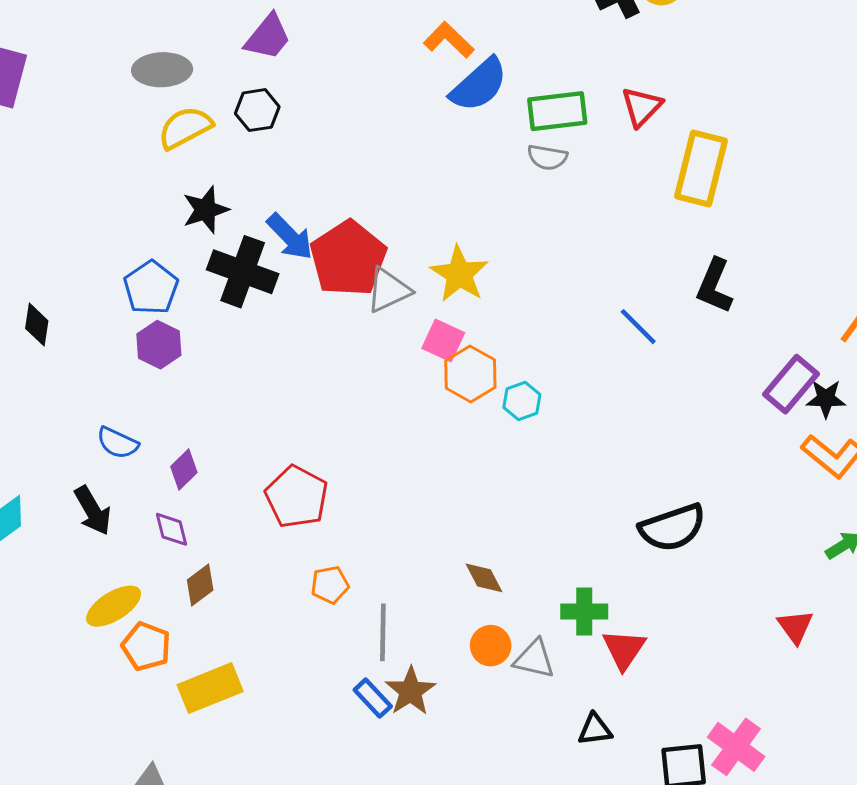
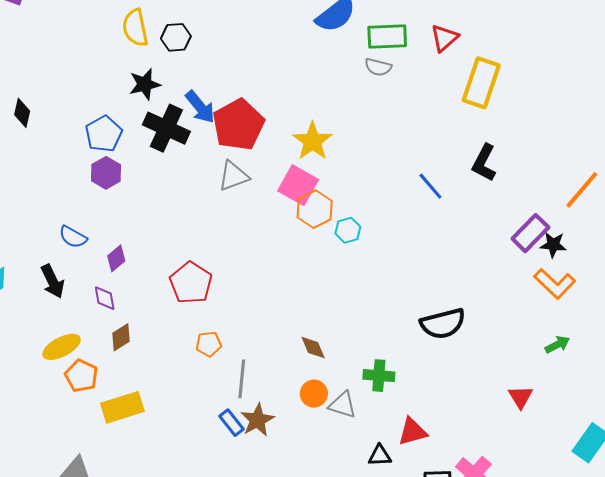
black hexagon: (257, 110) -> (176, 37), moved
yellow semicircle: (185, 128) -> (135, 28), turned -78
gray triangle: (388, 290) -> (233, 176), moved
black diamond: (37, 325) -> (22, 113), moved
pink square: (443, 340) -> (298, 185), size x1.4
red triangle: (624, 649) -> (412, 432), moved, turned 36

